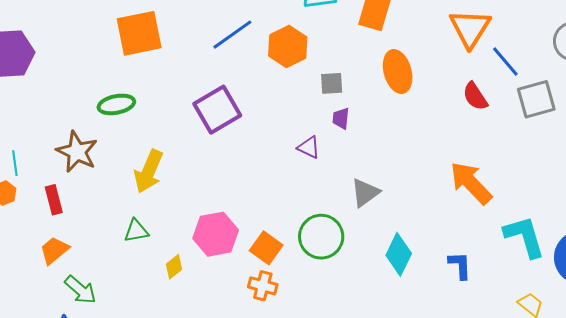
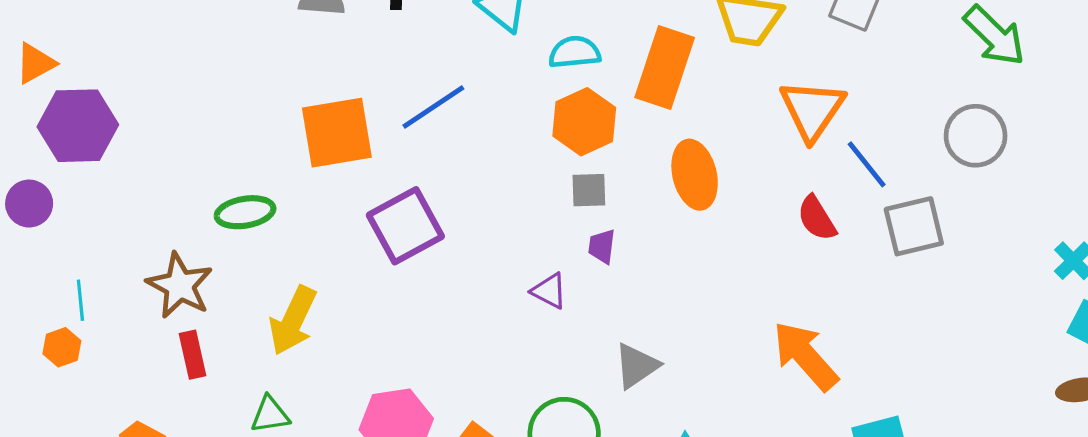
orange square: (139, 33) -> (337, 133), moved
orange hexagon: (288, 46) -> (584, 122), moved
red rectangle: (54, 200) -> (193, 355), moved

